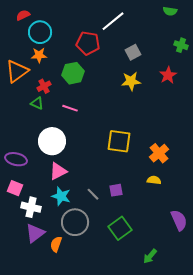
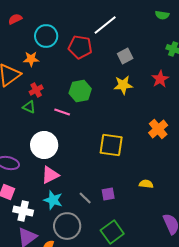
cyan circle: (40, 32) -> (46, 36), moved
green hexagon: (73, 73) -> (80, 91), moved
orange cross: (159, 153) -> (158, 129), moved

